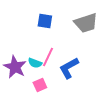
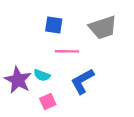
pink line: (48, 57) -> (67, 51), moved, turned 66

